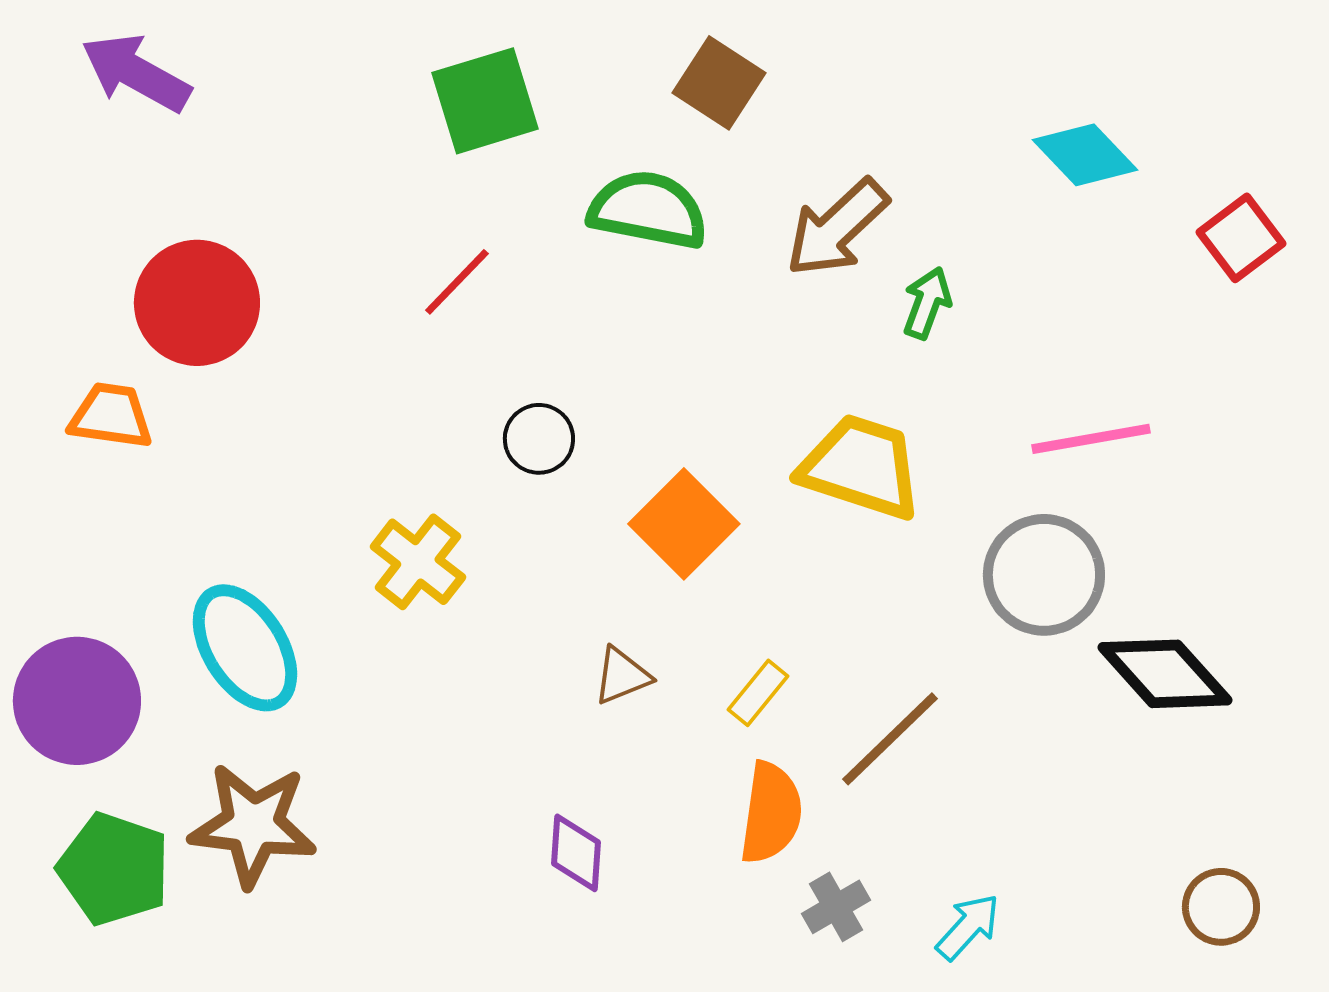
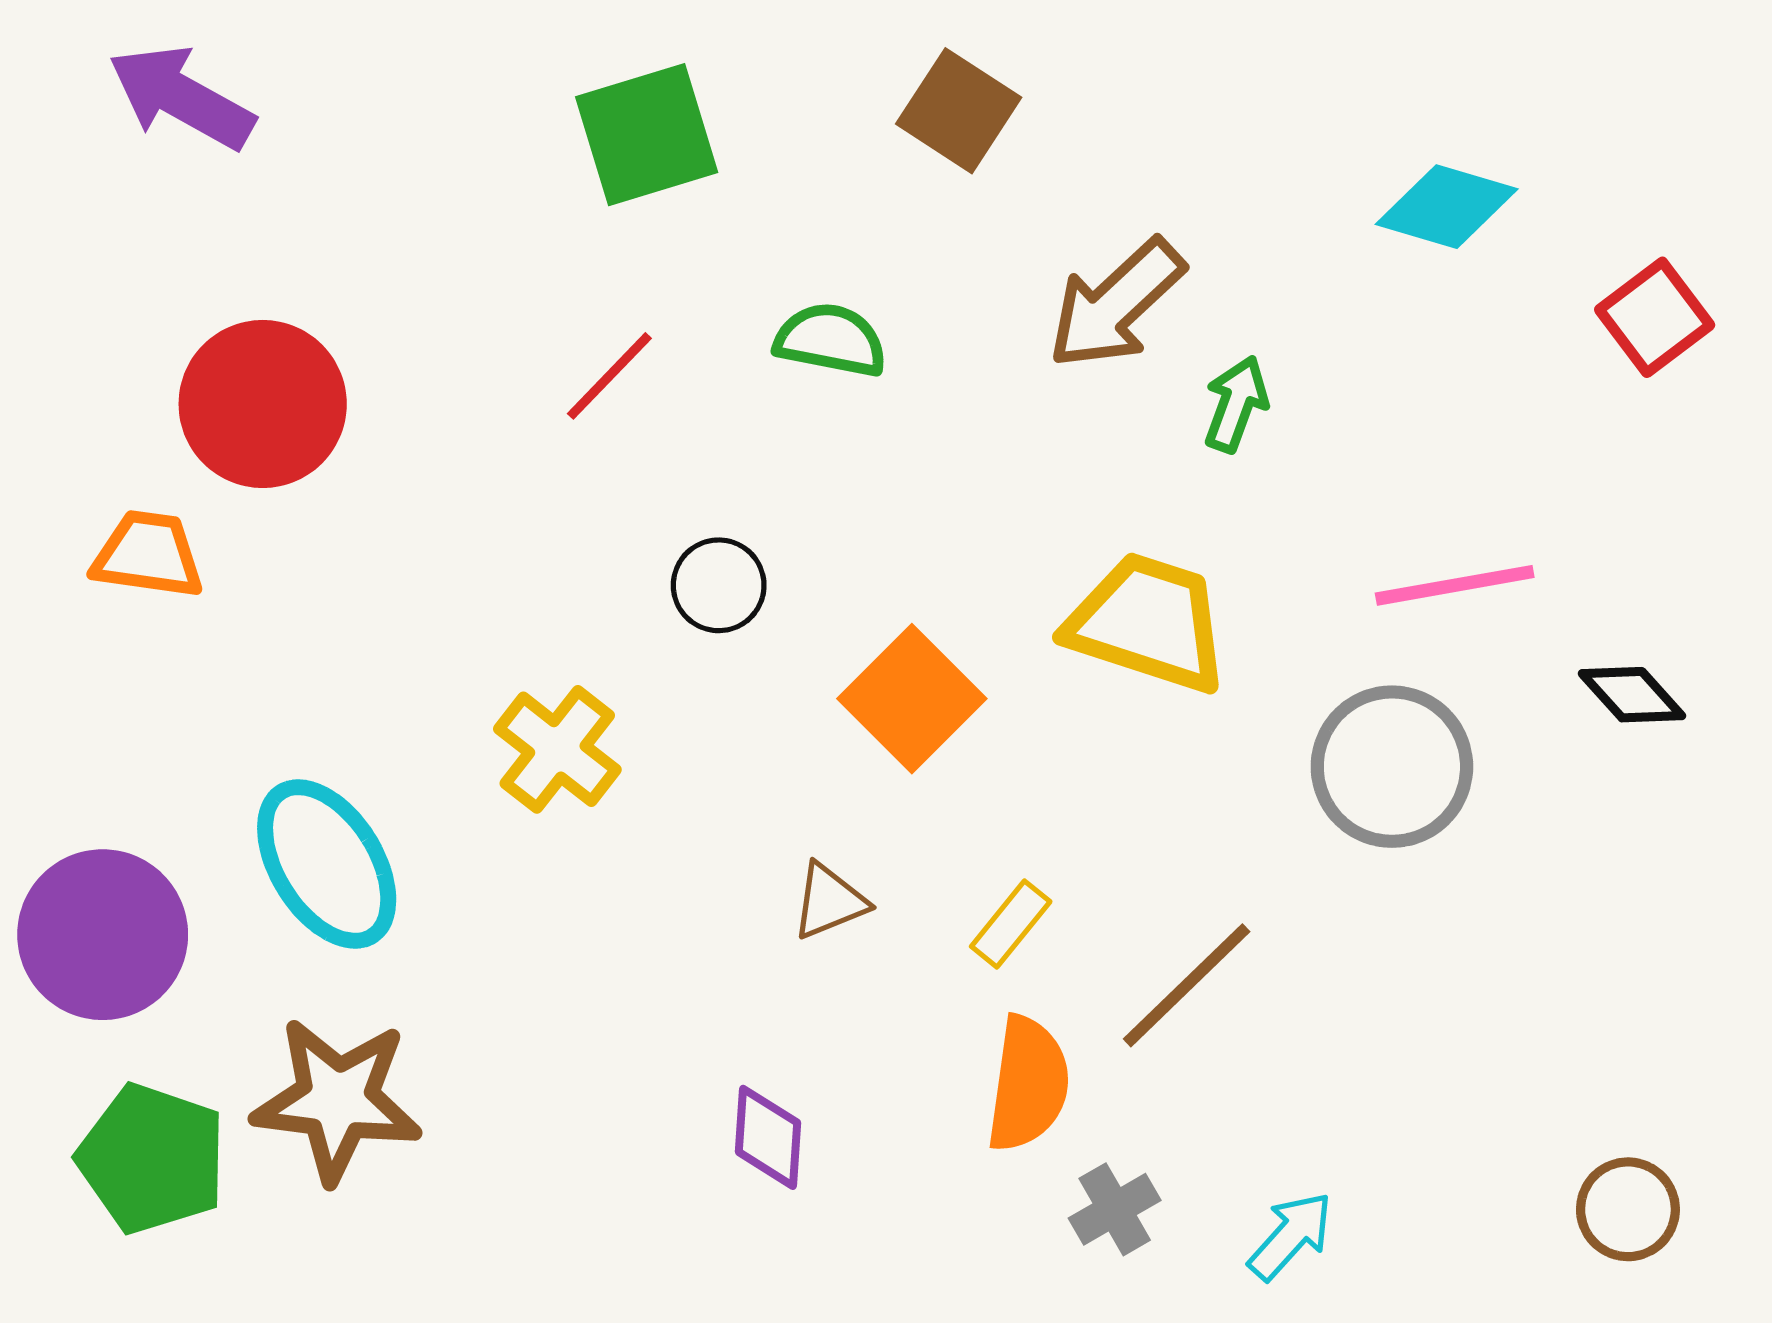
cyan diamond: (1085, 155) -> (1447, 207), turned -30
green semicircle: (648, 210) -> (831, 340), moved, size x0.7
black diamond: (1165, 674) -> (1632, 695), moved, size x0.6

